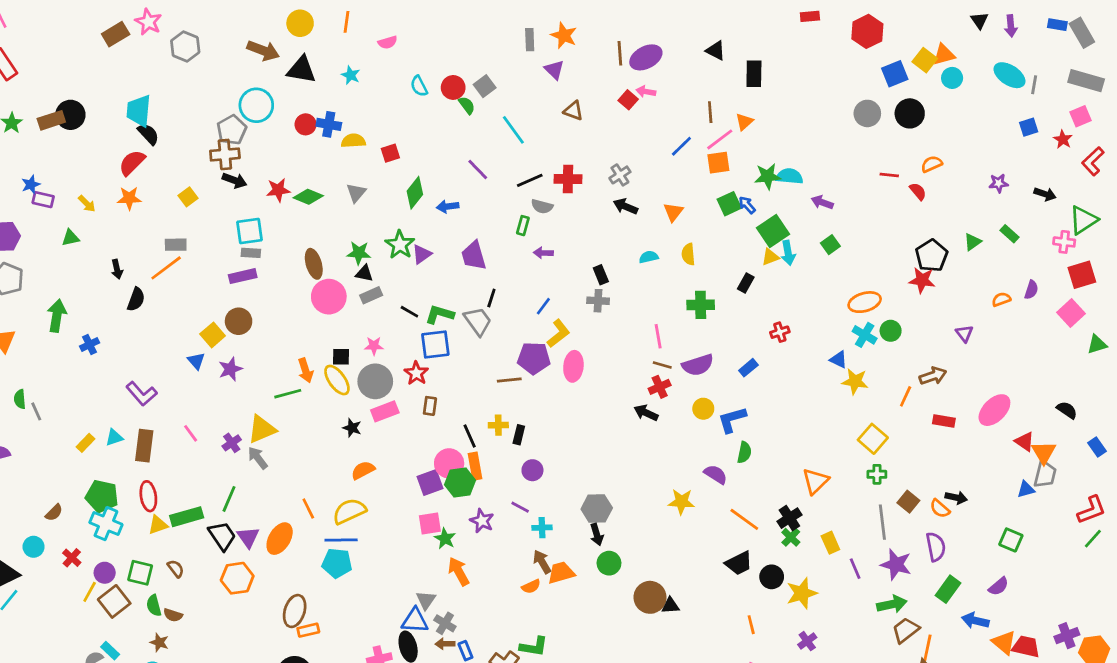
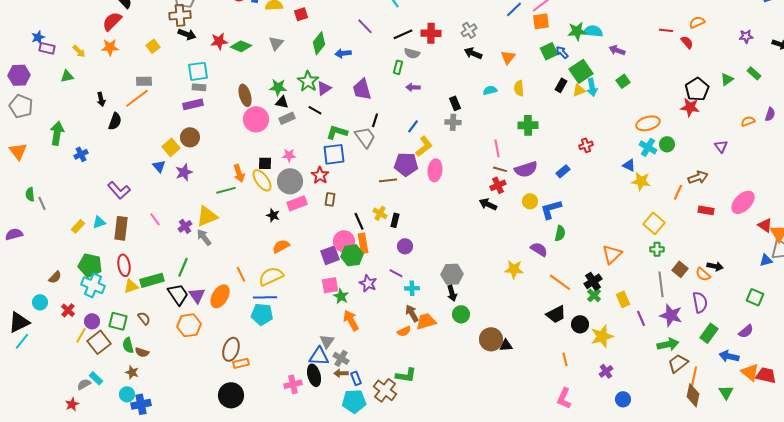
black rectangle: (746, 283) -> (561, 85), moved
black line: (409, 312) -> (315, 110), moved
yellow cross: (498, 425) -> (380, 213), turned 32

